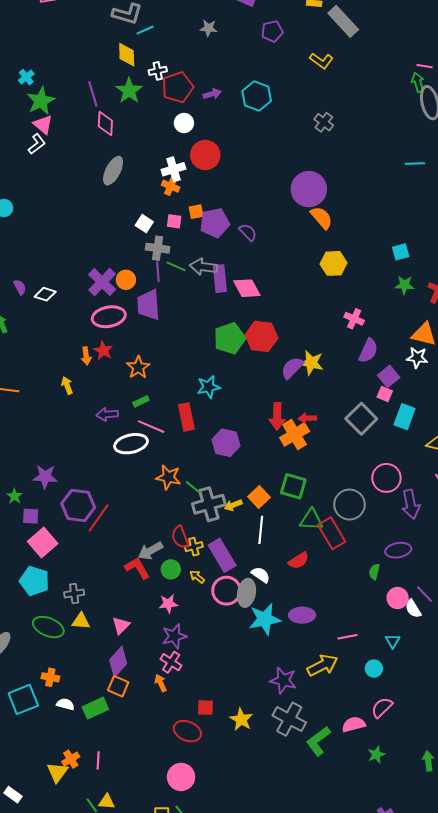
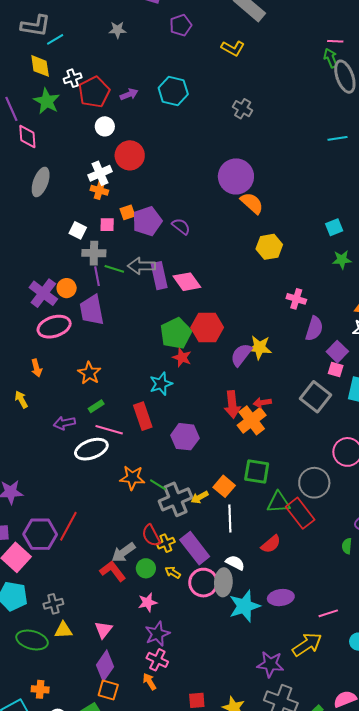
red star: (103, 350) -> (182, 358), moved
purple hexagon: (78, 505) -> (40, 534), moved

